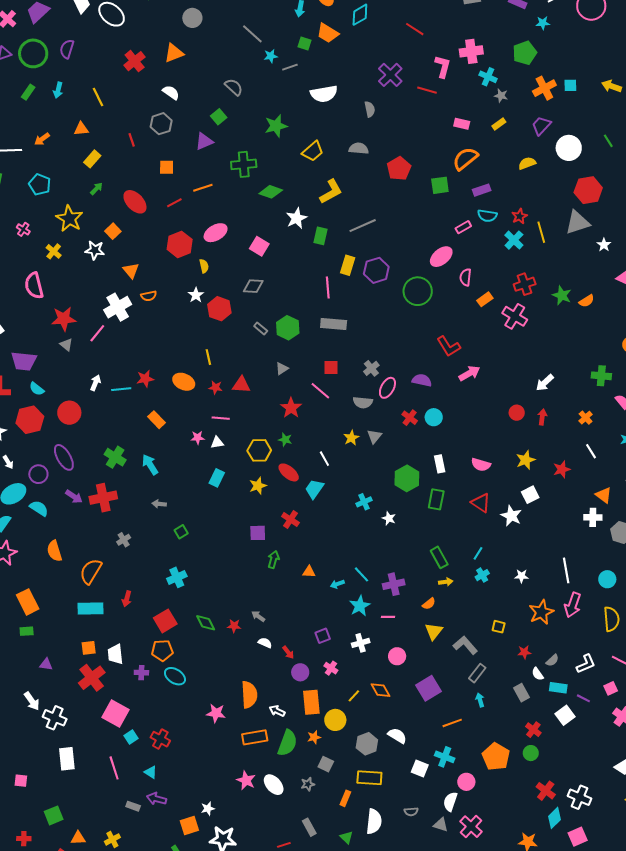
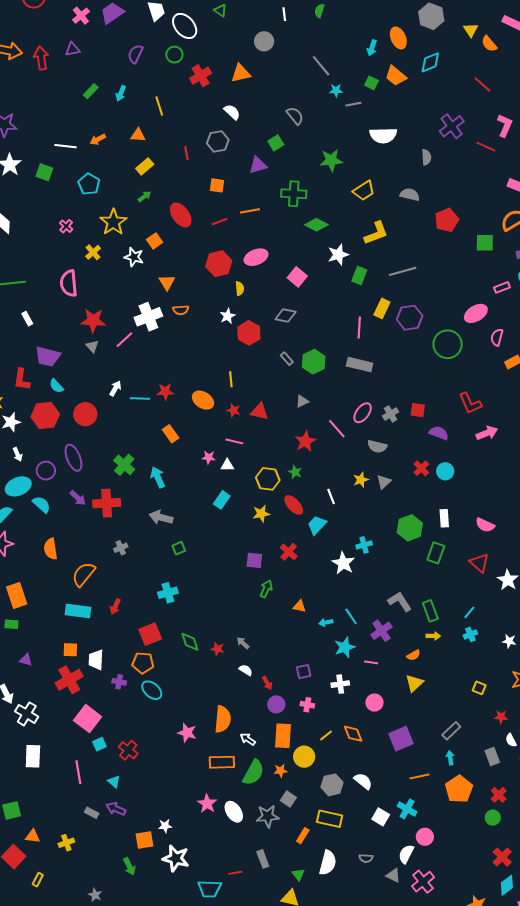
green circle: (33, 53) -> (174, 55), moved, size x0.6
red square: (331, 368) -> (418, 410), moved
pink ellipse: (387, 388) -> (363, 413), moved
gray arrow: (159, 504) -> (161, 517), size x1.6
white star: (389, 518) -> (343, 563), moved, size x1.6
purple cross: (394, 584) -> (381, 631), turned -30
gray L-shape: (465, 645) -> (400, 601), moved
pink cross: (331, 668) -> (307, 705), turned -32
orange pentagon: (496, 757) -> (459, 789), moved
gray star: (308, 784) -> (268, 816), size x1.6

